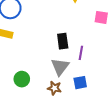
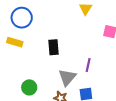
black rectangle: (63, 41) -> (53, 47), moved

